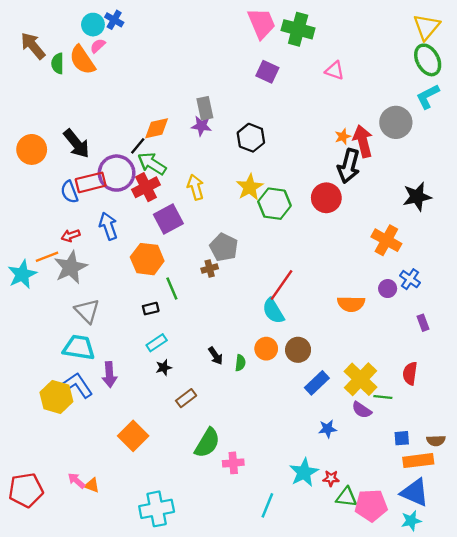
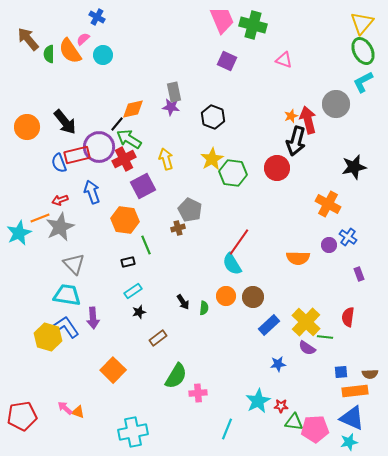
cyan circle: (93, 25) -> (103, 55), moved

